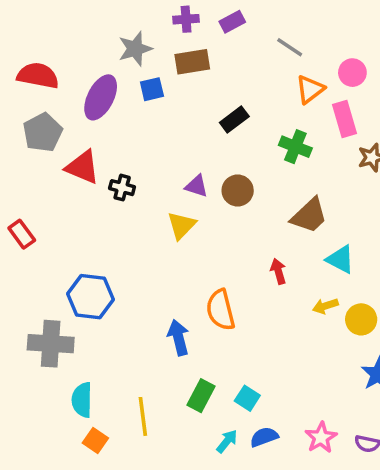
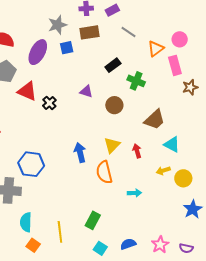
gray line: (290, 47) -> (129, 32), moved
green cross: (295, 147) -> (136, 81), moved
purple triangle: (197, 186) -> (86, 92), moved
black cross: (122, 188) -> (49, 103), turned 32
yellow triangle: (181, 225) -> (112, 145), moved
blue arrow: (178, 337) -> (80, 153), moved
cyan square: (247, 398) -> (100, 248), moved
cyan arrow: (227, 441) -> (134, 193), moved, turned 48

